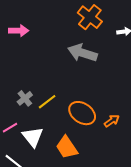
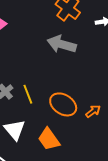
yellow line: (47, 102) -> (28, 94), turned -72

